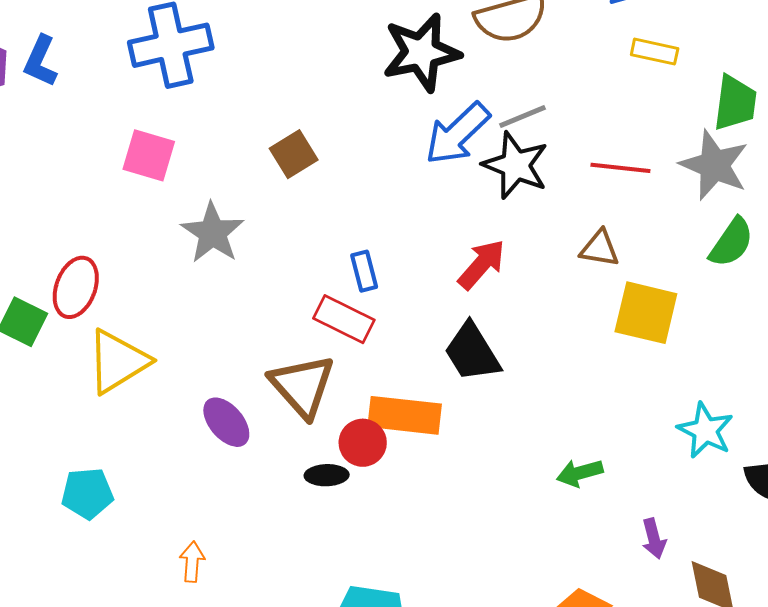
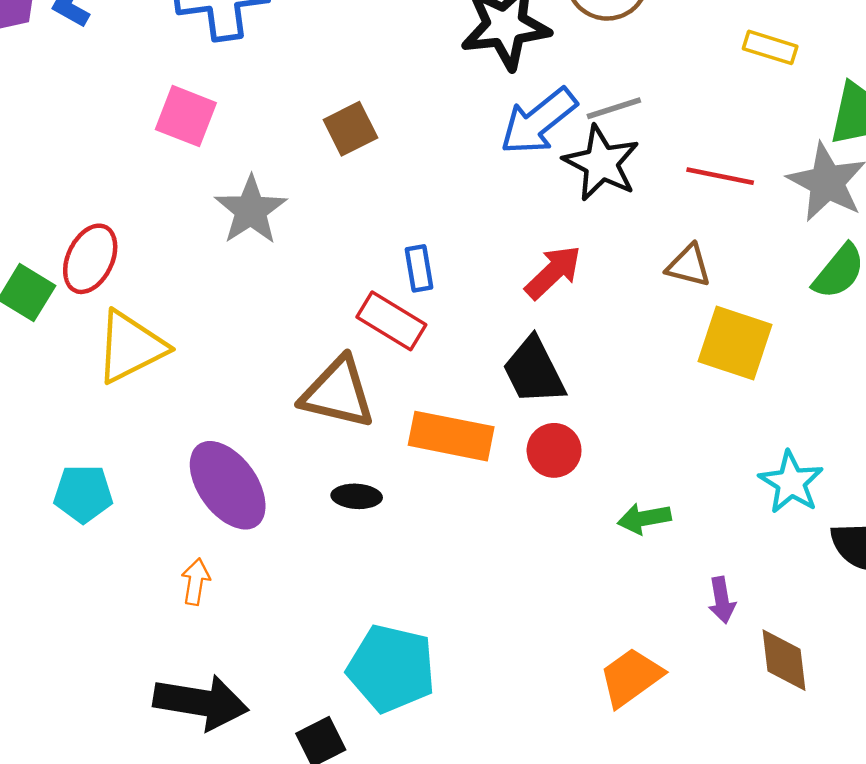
brown triangle: (302, 386) -> (338, 393), turned -40
purple ellipse: (226, 422) -> (228, 485), moved, size x1.5
red circle: (363, 443) -> (554, 450), moved

